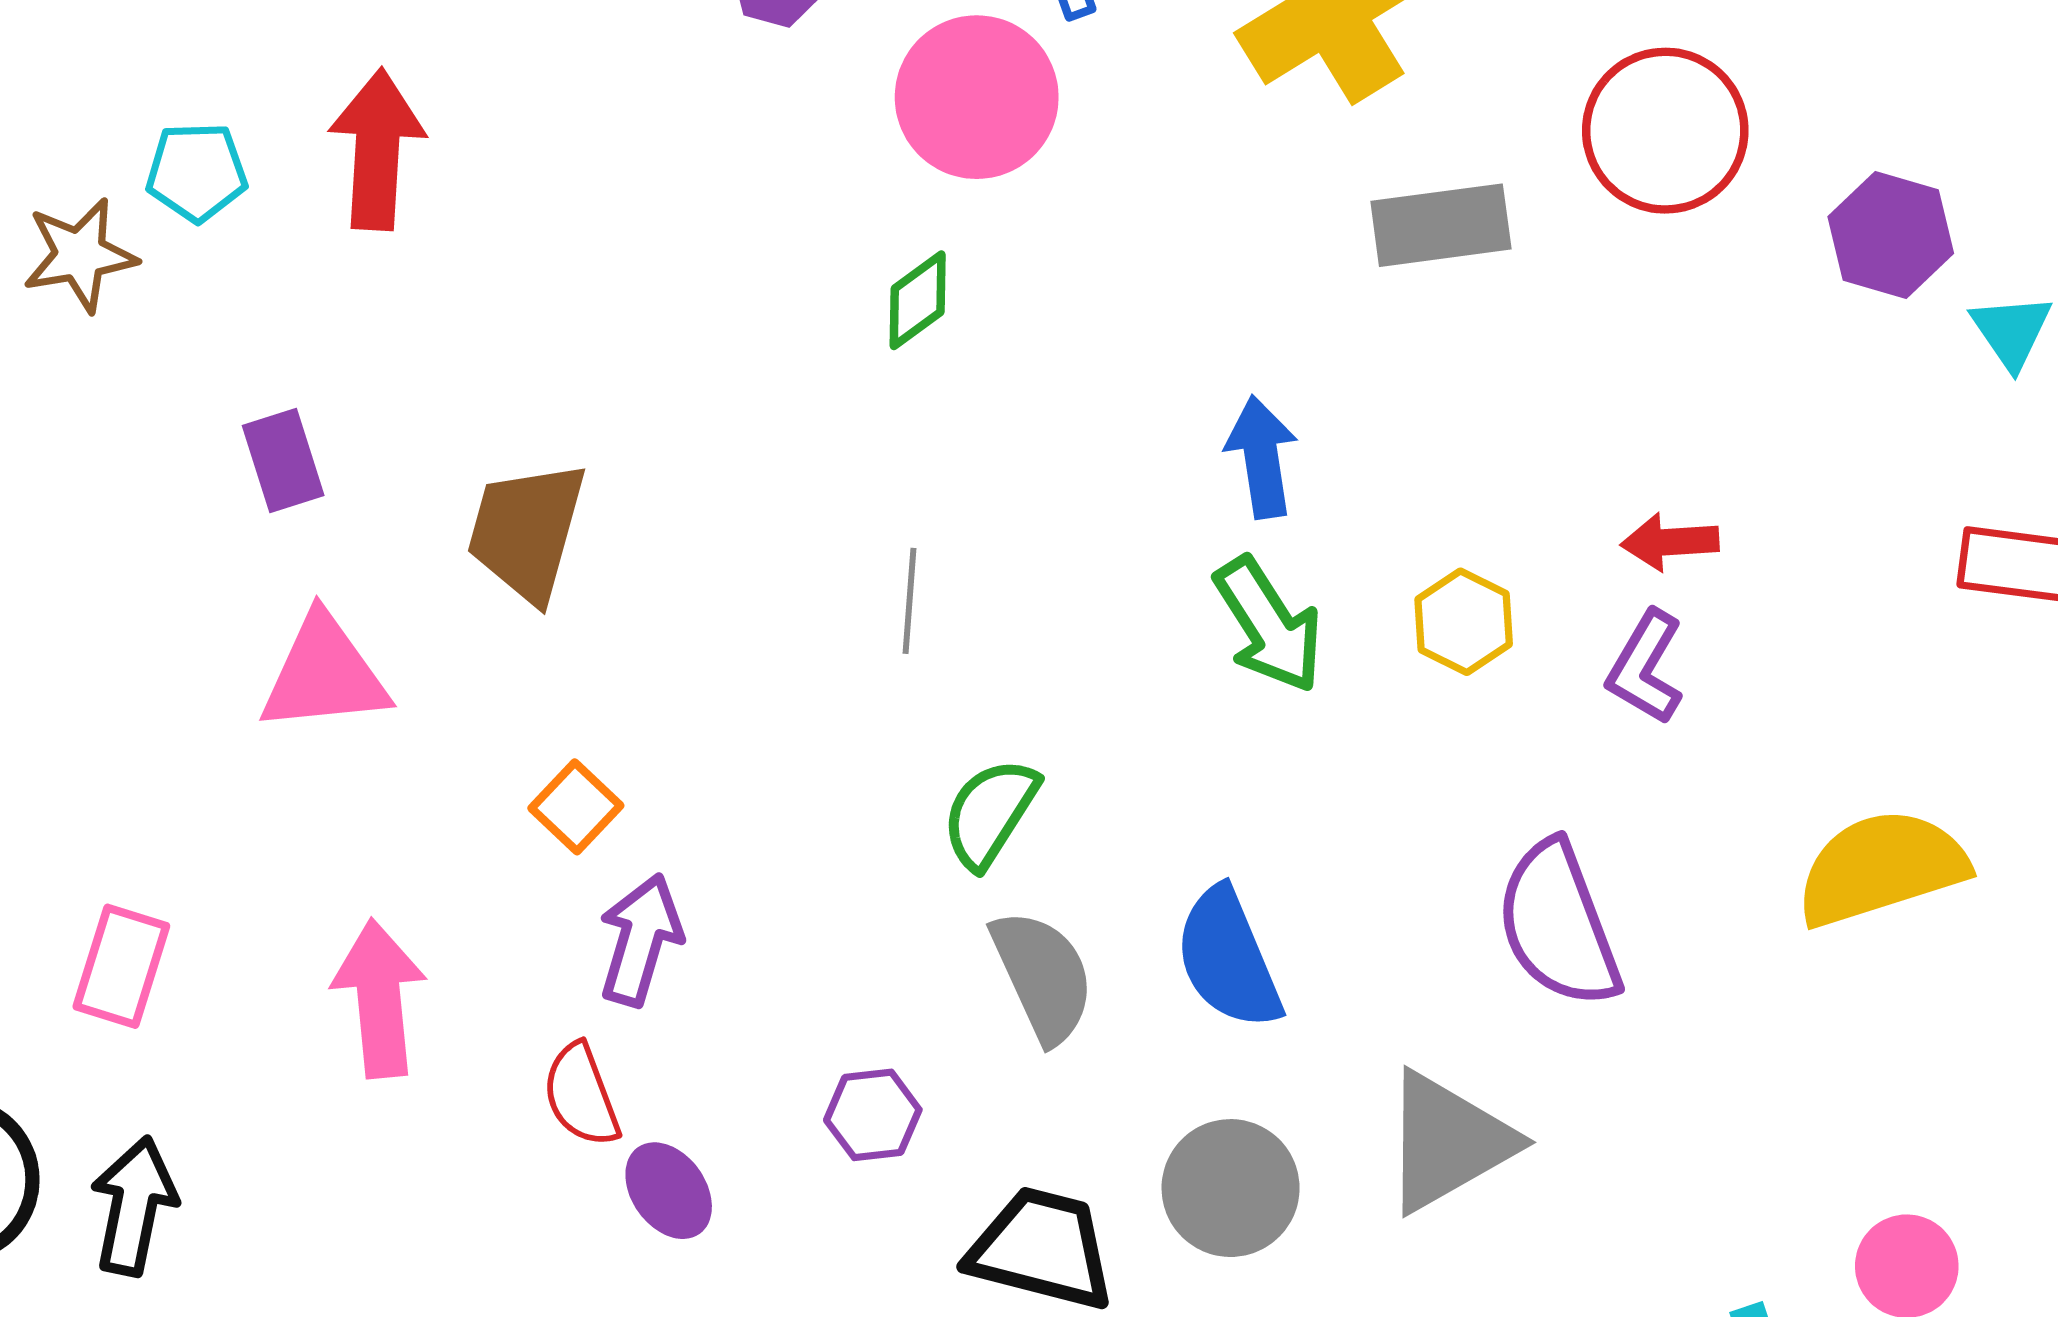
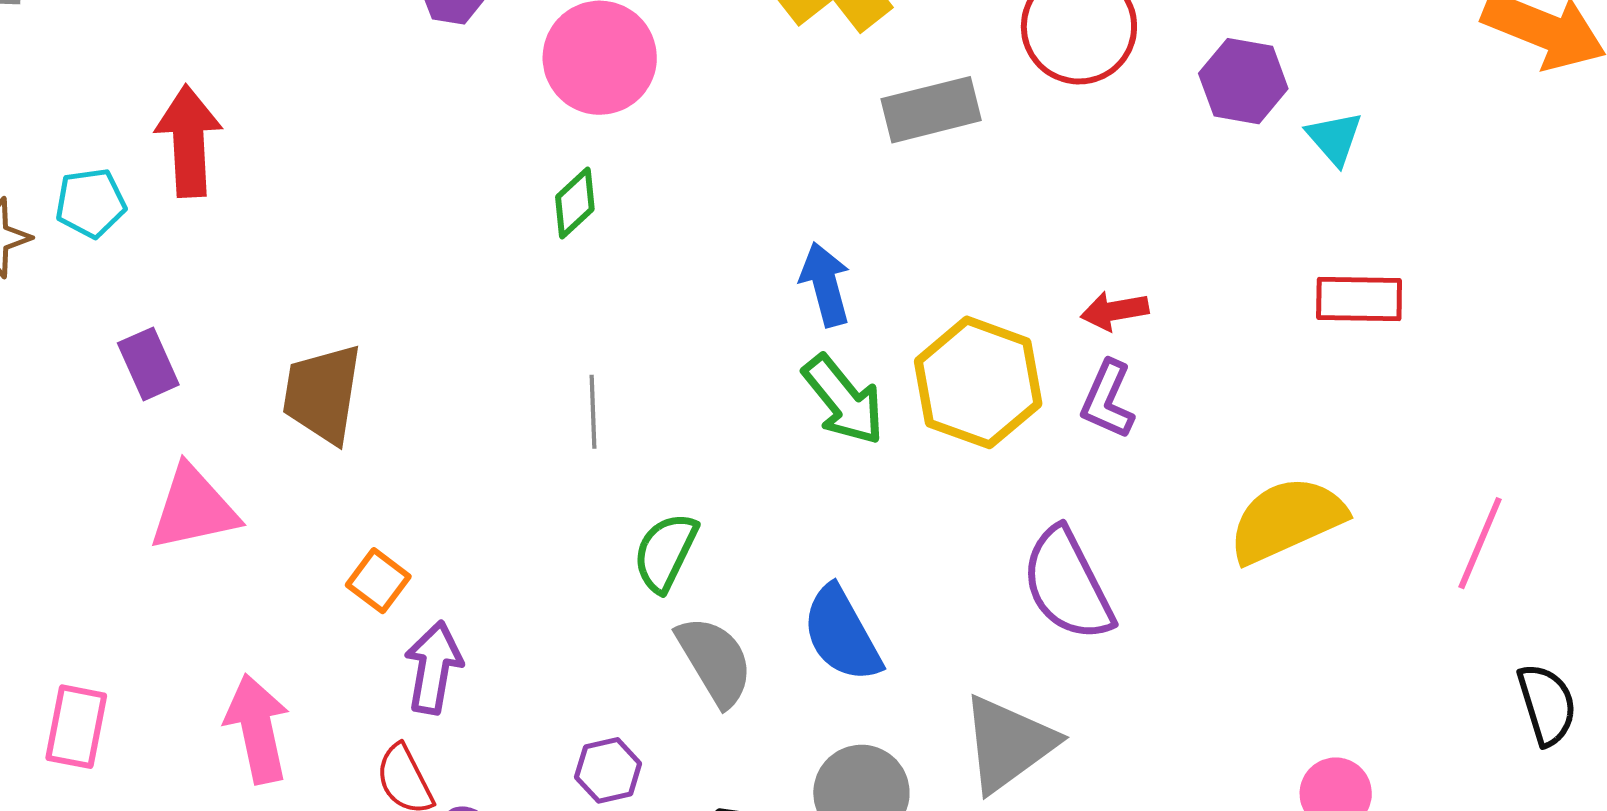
cyan pentagon: (197, 172) -> (91, 203), moved
yellow hexagon: (1464, 622) -> (978, 382), size x1.8

